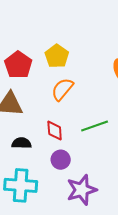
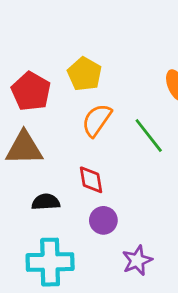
green line: (95, 126) -> (149, 135), moved, turned 76
purple star: (82, 190) -> (137, 260), size x0.7

